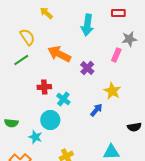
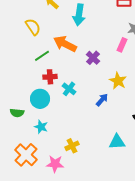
cyan arrow: (87, 25) -> (79, 15), moved
green line: (21, 60) -> (42, 56), moved
cyan circle: (50, 120) -> (40, 99), moved

